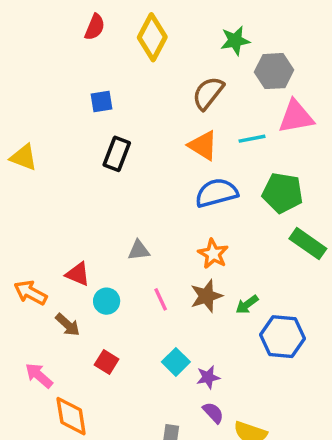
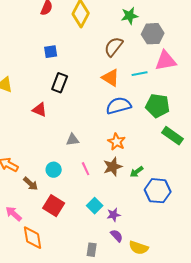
red triangle: (78, 274) -> (40, 110), moved
red square: (107, 362) -> (54, 206), size x1.5

